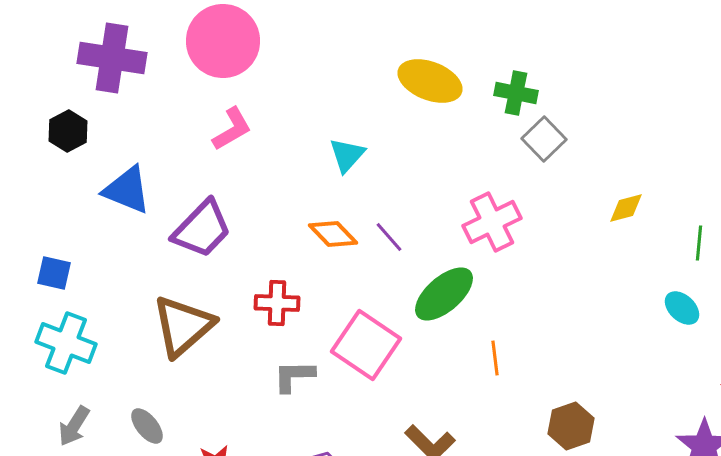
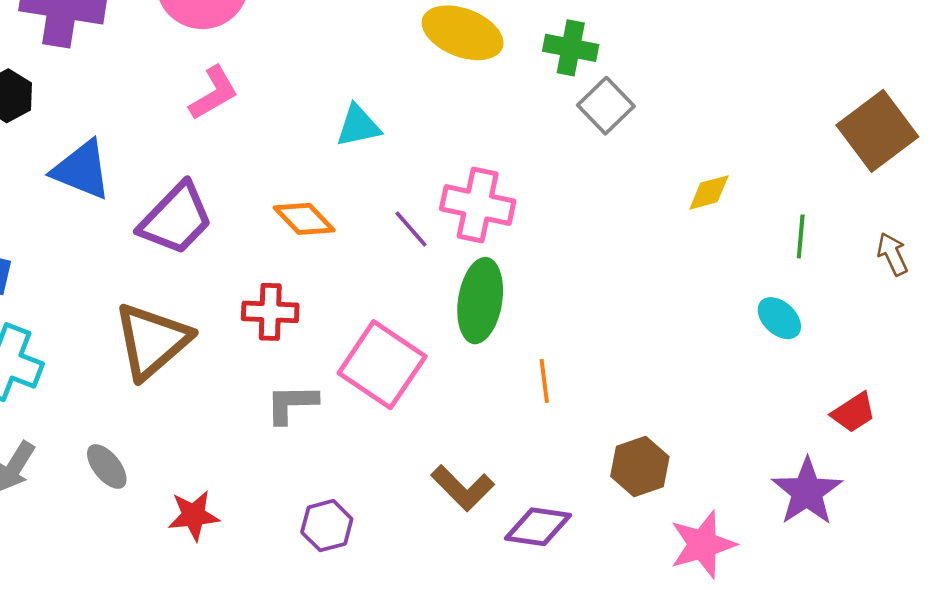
cyan triangle: (347, 155) -> (358, 126), turned 36
pink cross: (492, 222) -> (478, 205), moved, turned 38
orange diamond: (333, 234) -> (304, 219), moved
green ellipse: (444, 294) -> (480, 301), turned -40

